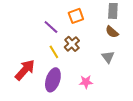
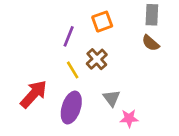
purple line: (51, 27) -> (69, 36), turned 70
gray triangle: (108, 57) -> (112, 98), moved
pink star: (86, 82) -> (129, 118), moved

